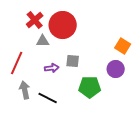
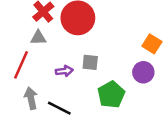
gray triangle: (43, 41) -> (38, 38), moved
green pentagon: (90, 87) -> (111, 94), turned -30

